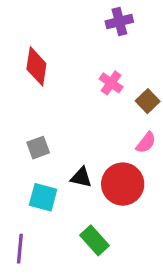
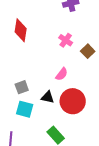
pink semicircle: (146, 143) -> (62, 74), moved
gray square: (38, 148) -> (22, 87), moved

